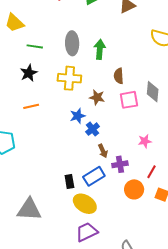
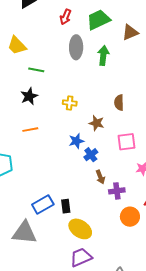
gray ellipse: (72, 43) -> (76, 47), moved
green arrow: (100, 49) -> (103, 55), moved
yellow cross: (69, 78) -> (70, 103), size x0.6
pink square: (129, 100) -> (127, 142), moved
blue rectangle: (94, 176) -> (43, 204), moved

